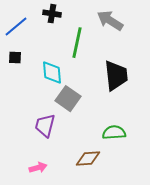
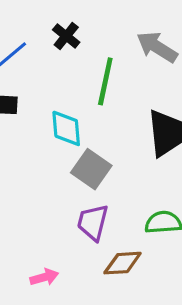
black cross: (52, 14) -> (66, 36), turned 30
purple trapezoid: (45, 126) -> (93, 222), moved

